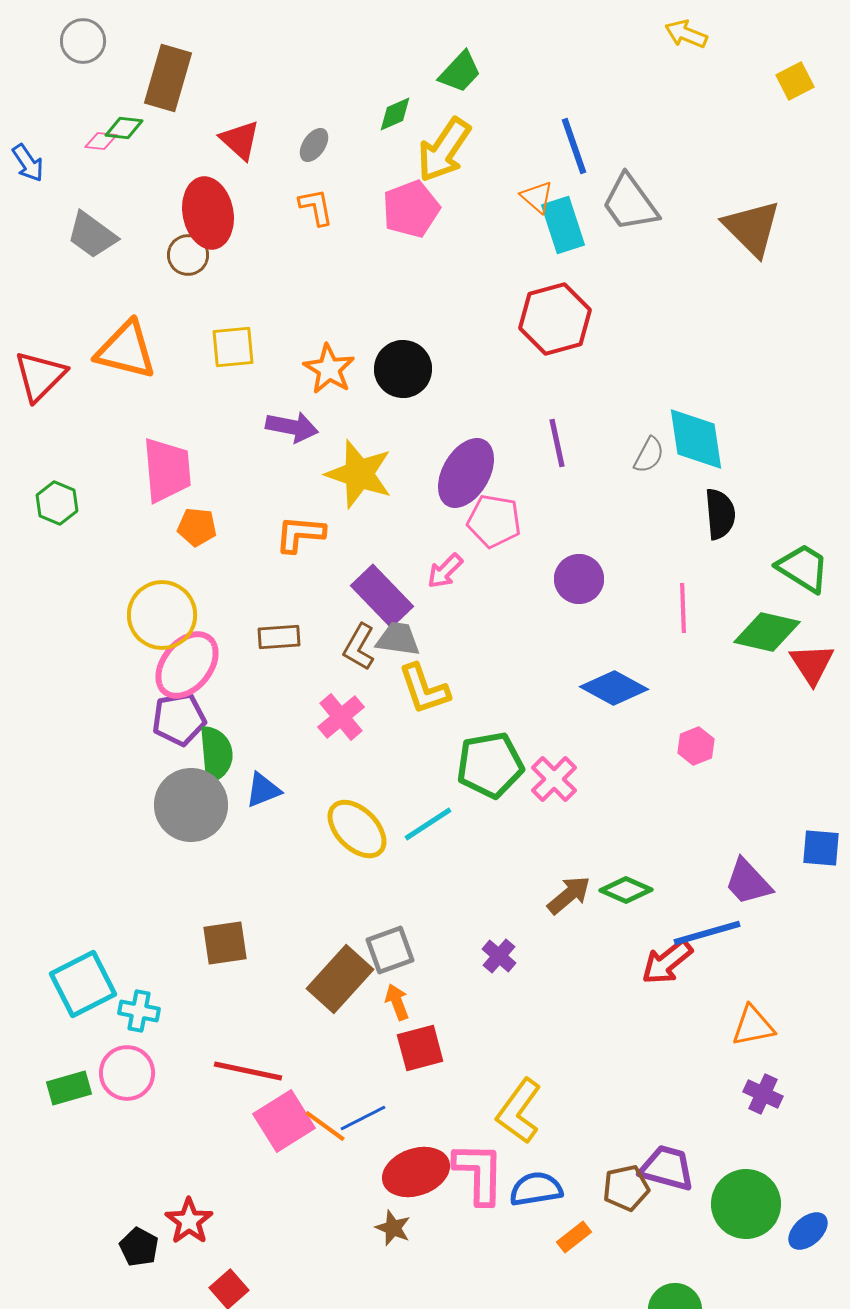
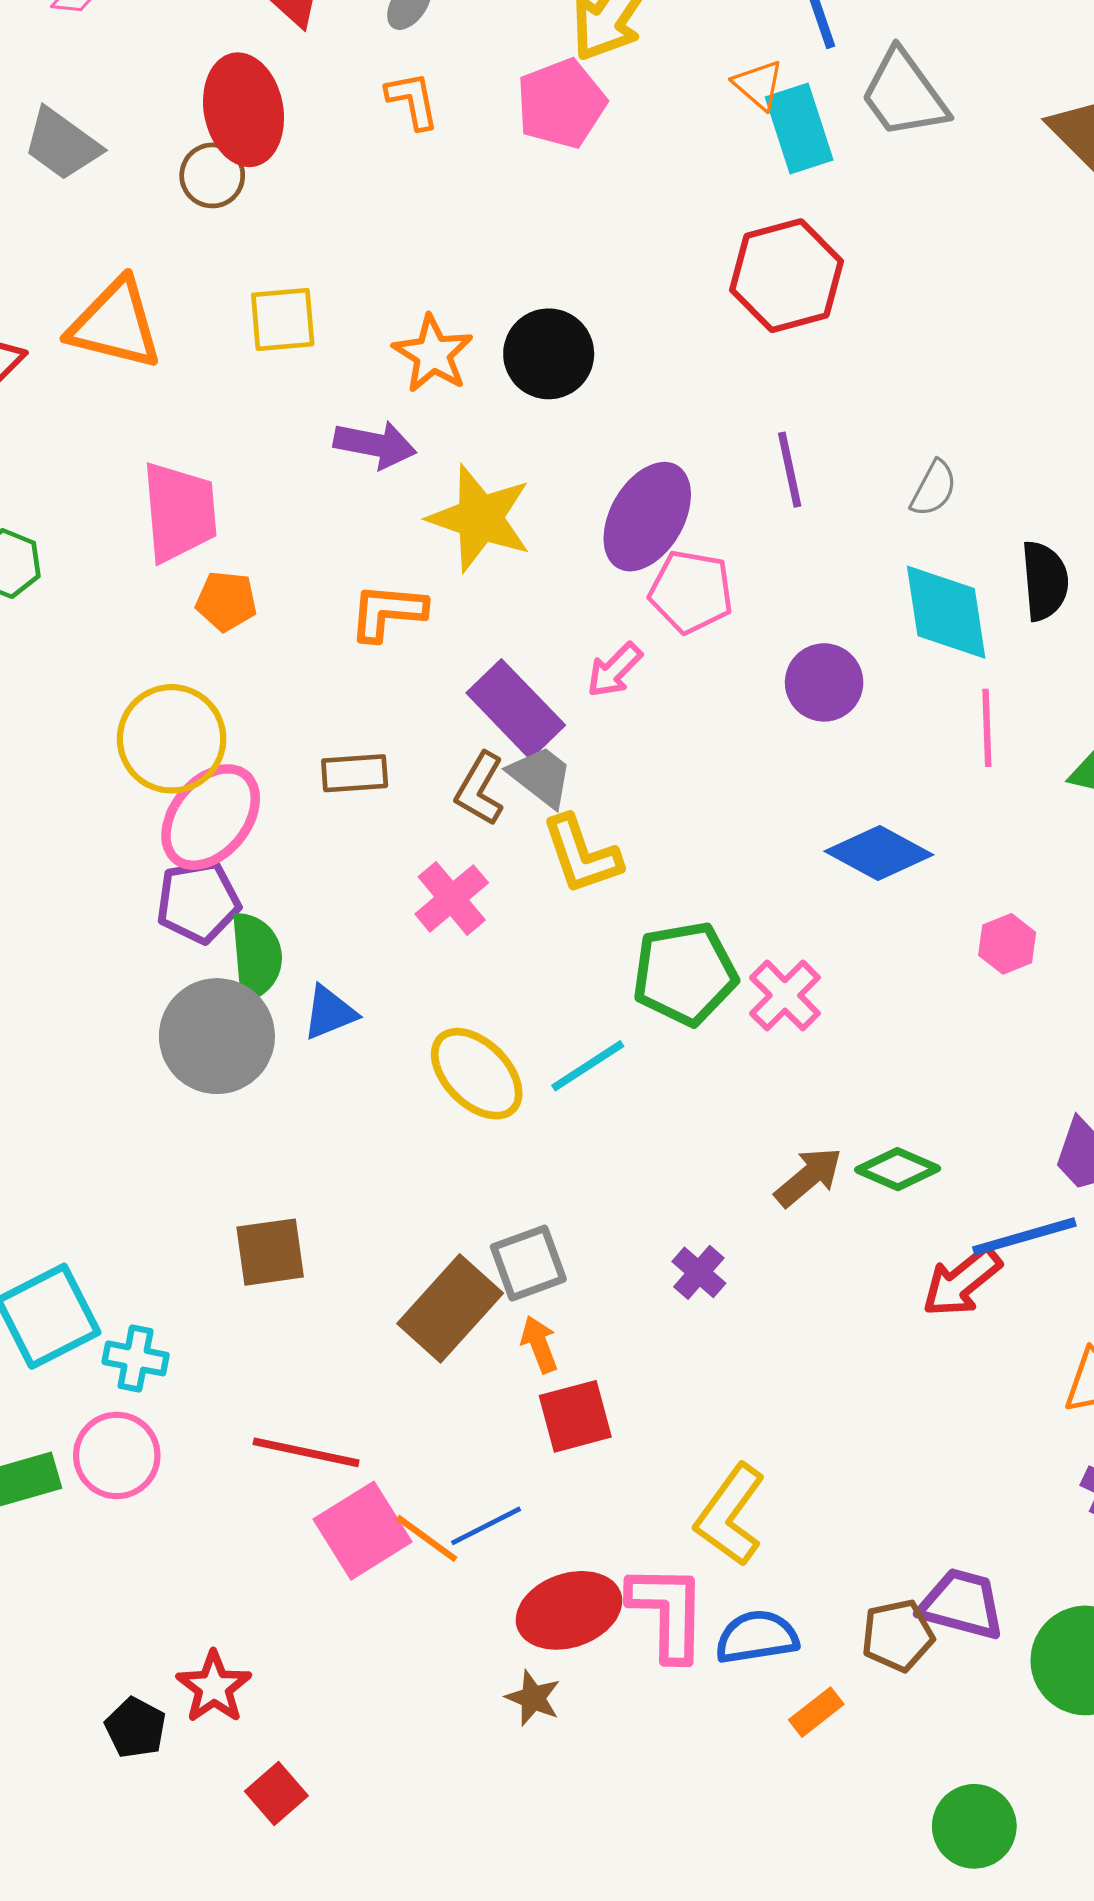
cyan diamond: (696, 439) -> (946, 612), moved
gray trapezoid: (398, 639) -> (541, 776), turned 30

